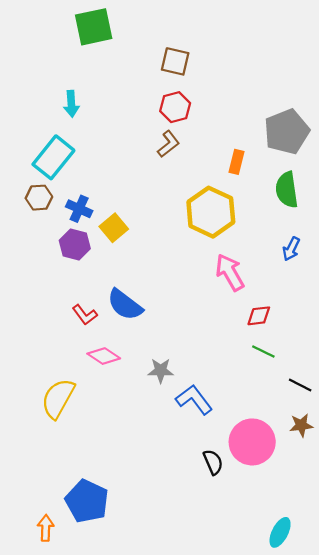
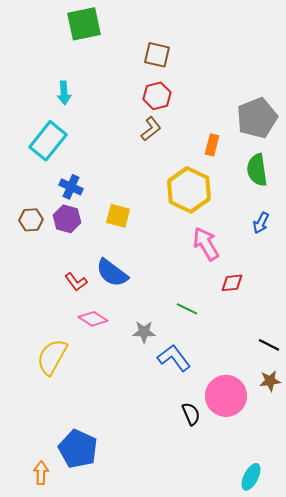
brown hexagon: (39, 198) -> (31, 220), moved
yellow square: (114, 228) -> (118, 216), moved, turned -35
green line: (263, 352) -> (187, 309), moved

